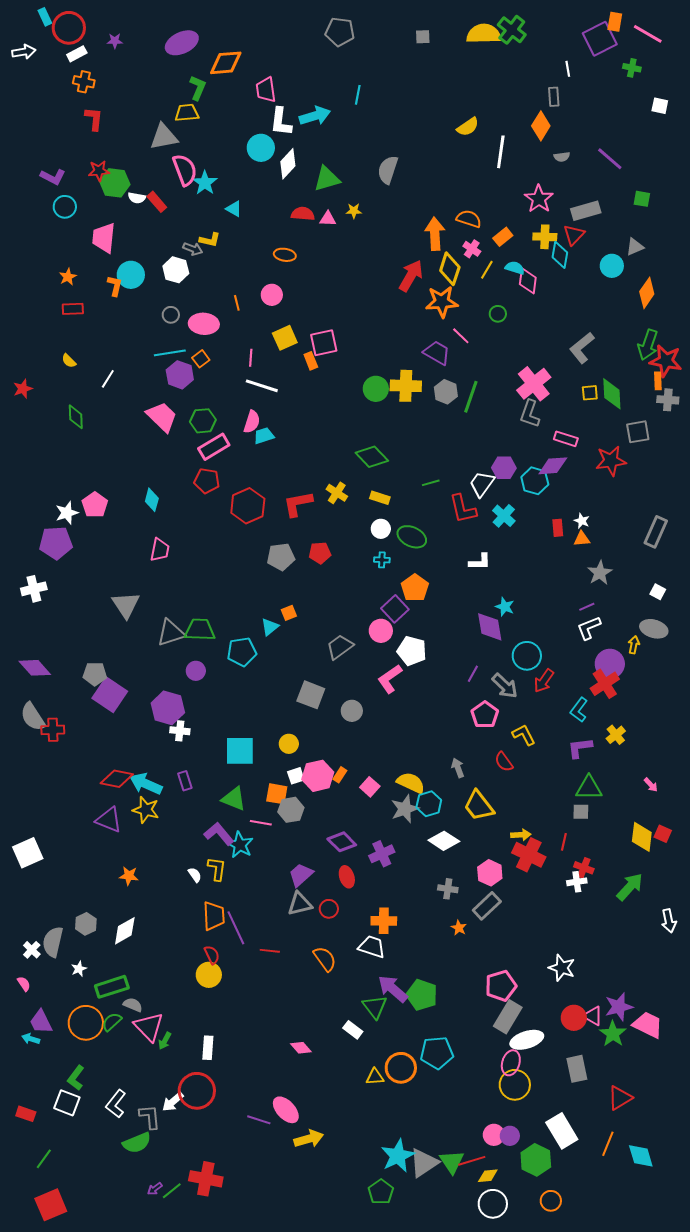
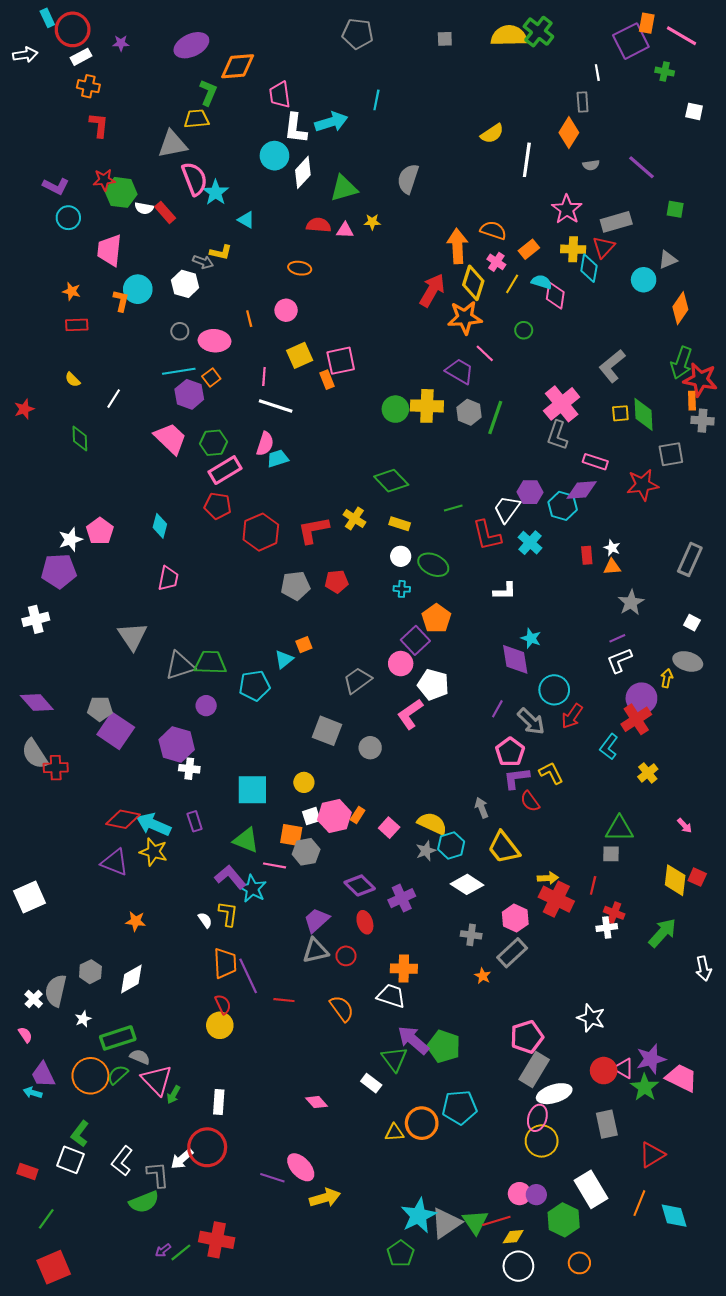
orange star: (68, 277) -> (72, 291), turned -30
purple L-shape: (580, 748) -> (516, 778), moved
gray star: (405, 809) -> (426, 851), size x0.7

